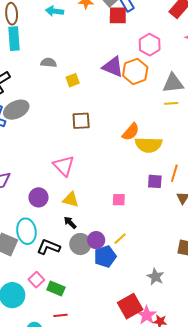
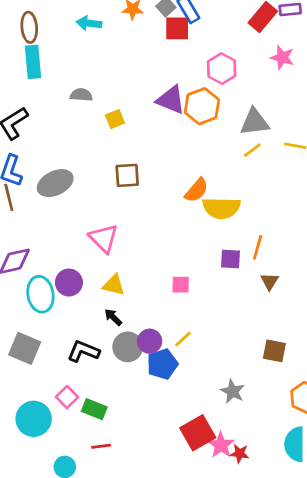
yellow line: (171, 103) -> (252, 150), turned -32
gray ellipse: (16, 110) -> (55, 183), moved
cyan ellipse: (26, 231) -> (40, 294), moved

